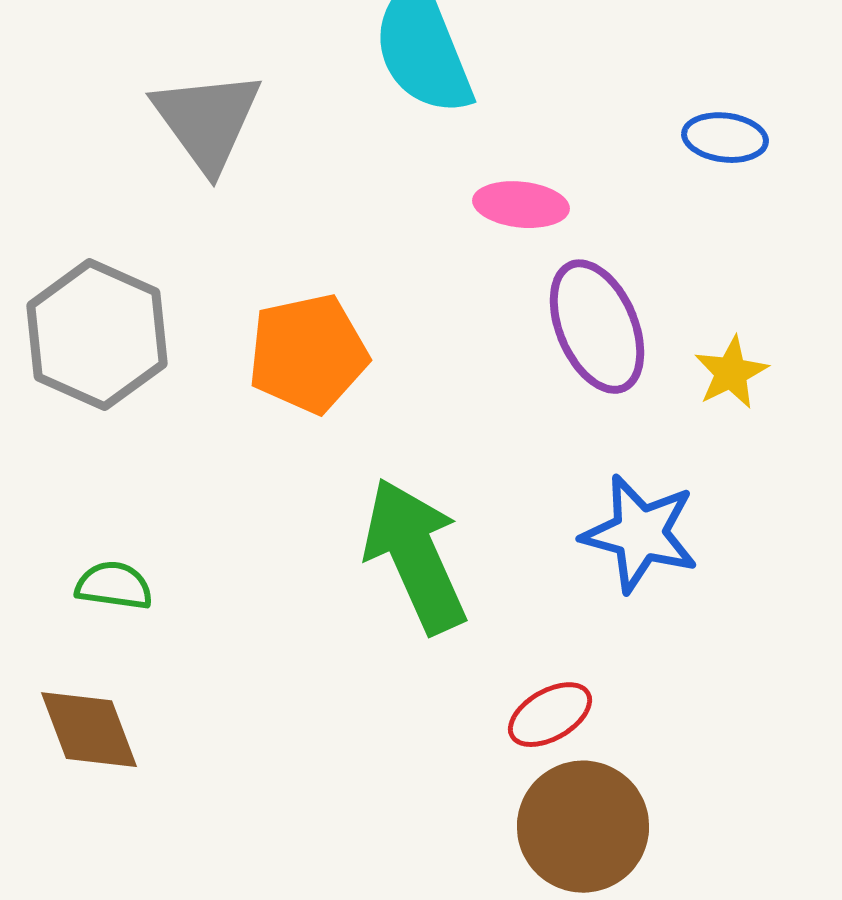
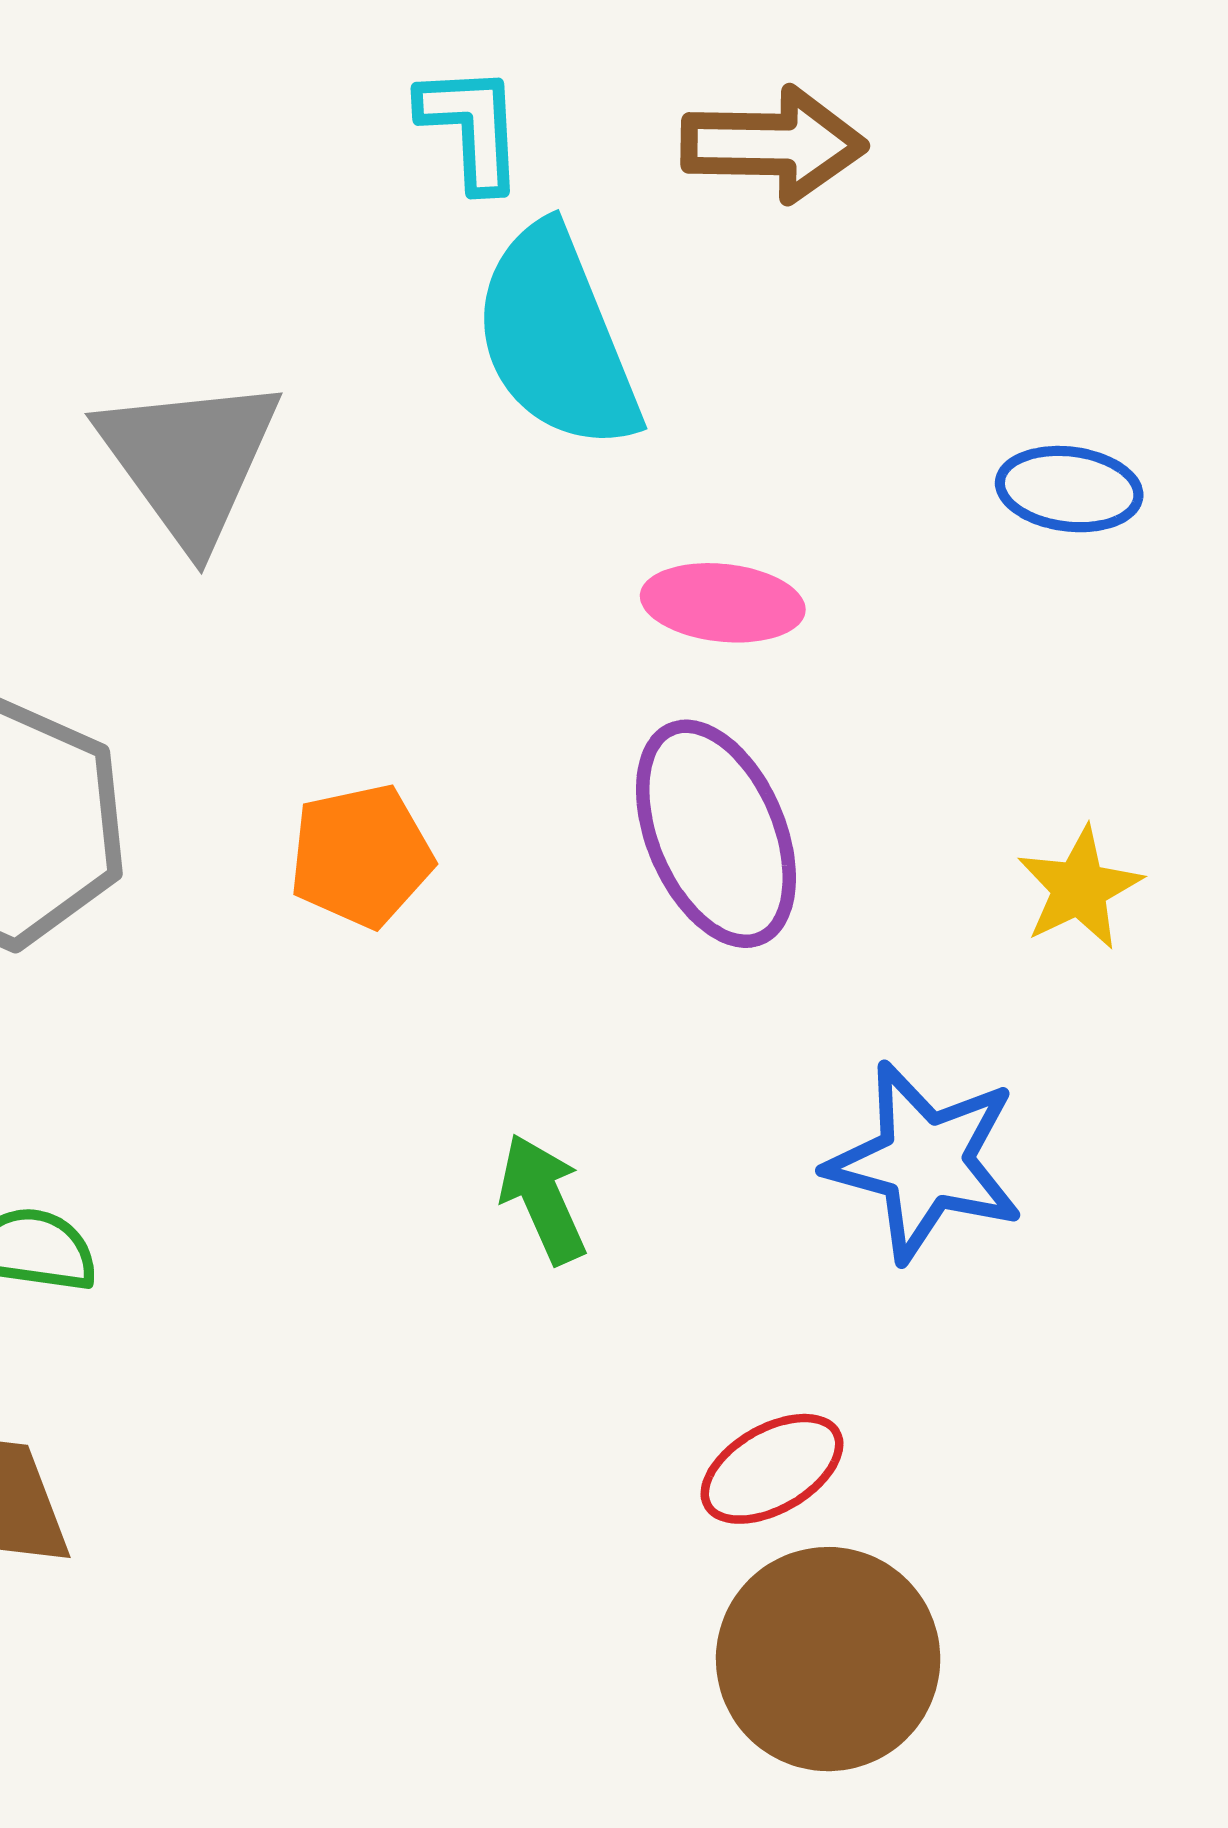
purple ellipse: (597, 327) -> (716, 834), moved
orange pentagon: (308, 354) -> (361, 856), size x0.7
green arrow: (415, 556) -> (543, 1199), size x0.5

